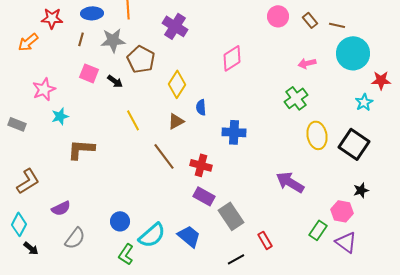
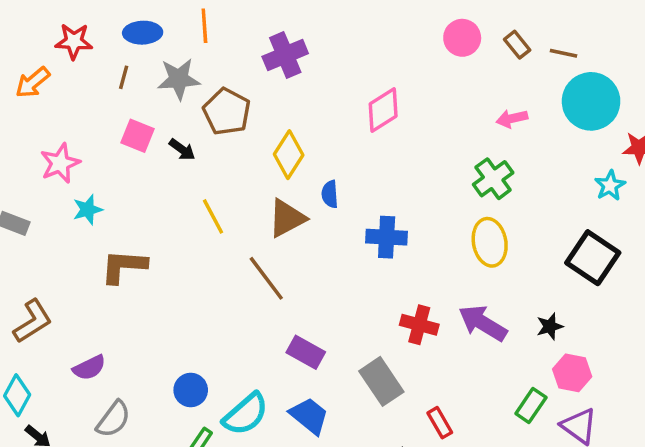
purple cross: (175, 26) -> (285, 55), turned 35
brown triangle: (176, 121) -> (287, 218), size x1.4
yellow ellipse: (317, 135) -> (490, 242), moved
red cross: (201, 165) -> (419, 325), moved
black star: (361, 190) -> (550, 326), moved
purple rectangle: (204, 196) -> (306, 352), moved

